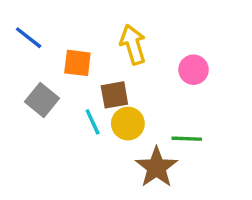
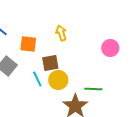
yellow arrow: (133, 44) -> (61, 33), size x0.7
pink circle: (194, 70) -> (110, 48), moved

